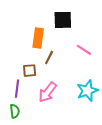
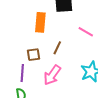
brown line: (49, 58) -> (57, 48), moved

